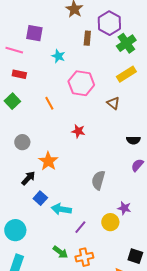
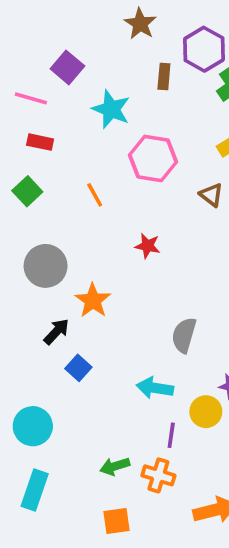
purple square: (34, 33) -> (67, 67), turned 30
cyan star: (58, 56) -> (111, 109), size x1.5
gray circle: (22, 142) -> (46, 266), size x1.5
cyan arrow: (61, 209) -> (155, 388), moved
purple line: (80, 227) -> (171, 435), moved, turned -32
green arrow: (60, 252) -> (115, 466), turned 126
orange cross: (84, 257) -> (158, 475), turned 30

